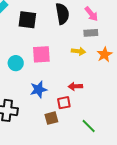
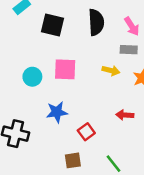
red arrow: (75, 86) -> (125, 115), moved
red square: (64, 103) -> (86, 132), turned -32
brown square: (51, 118) -> (73, 160), moved

